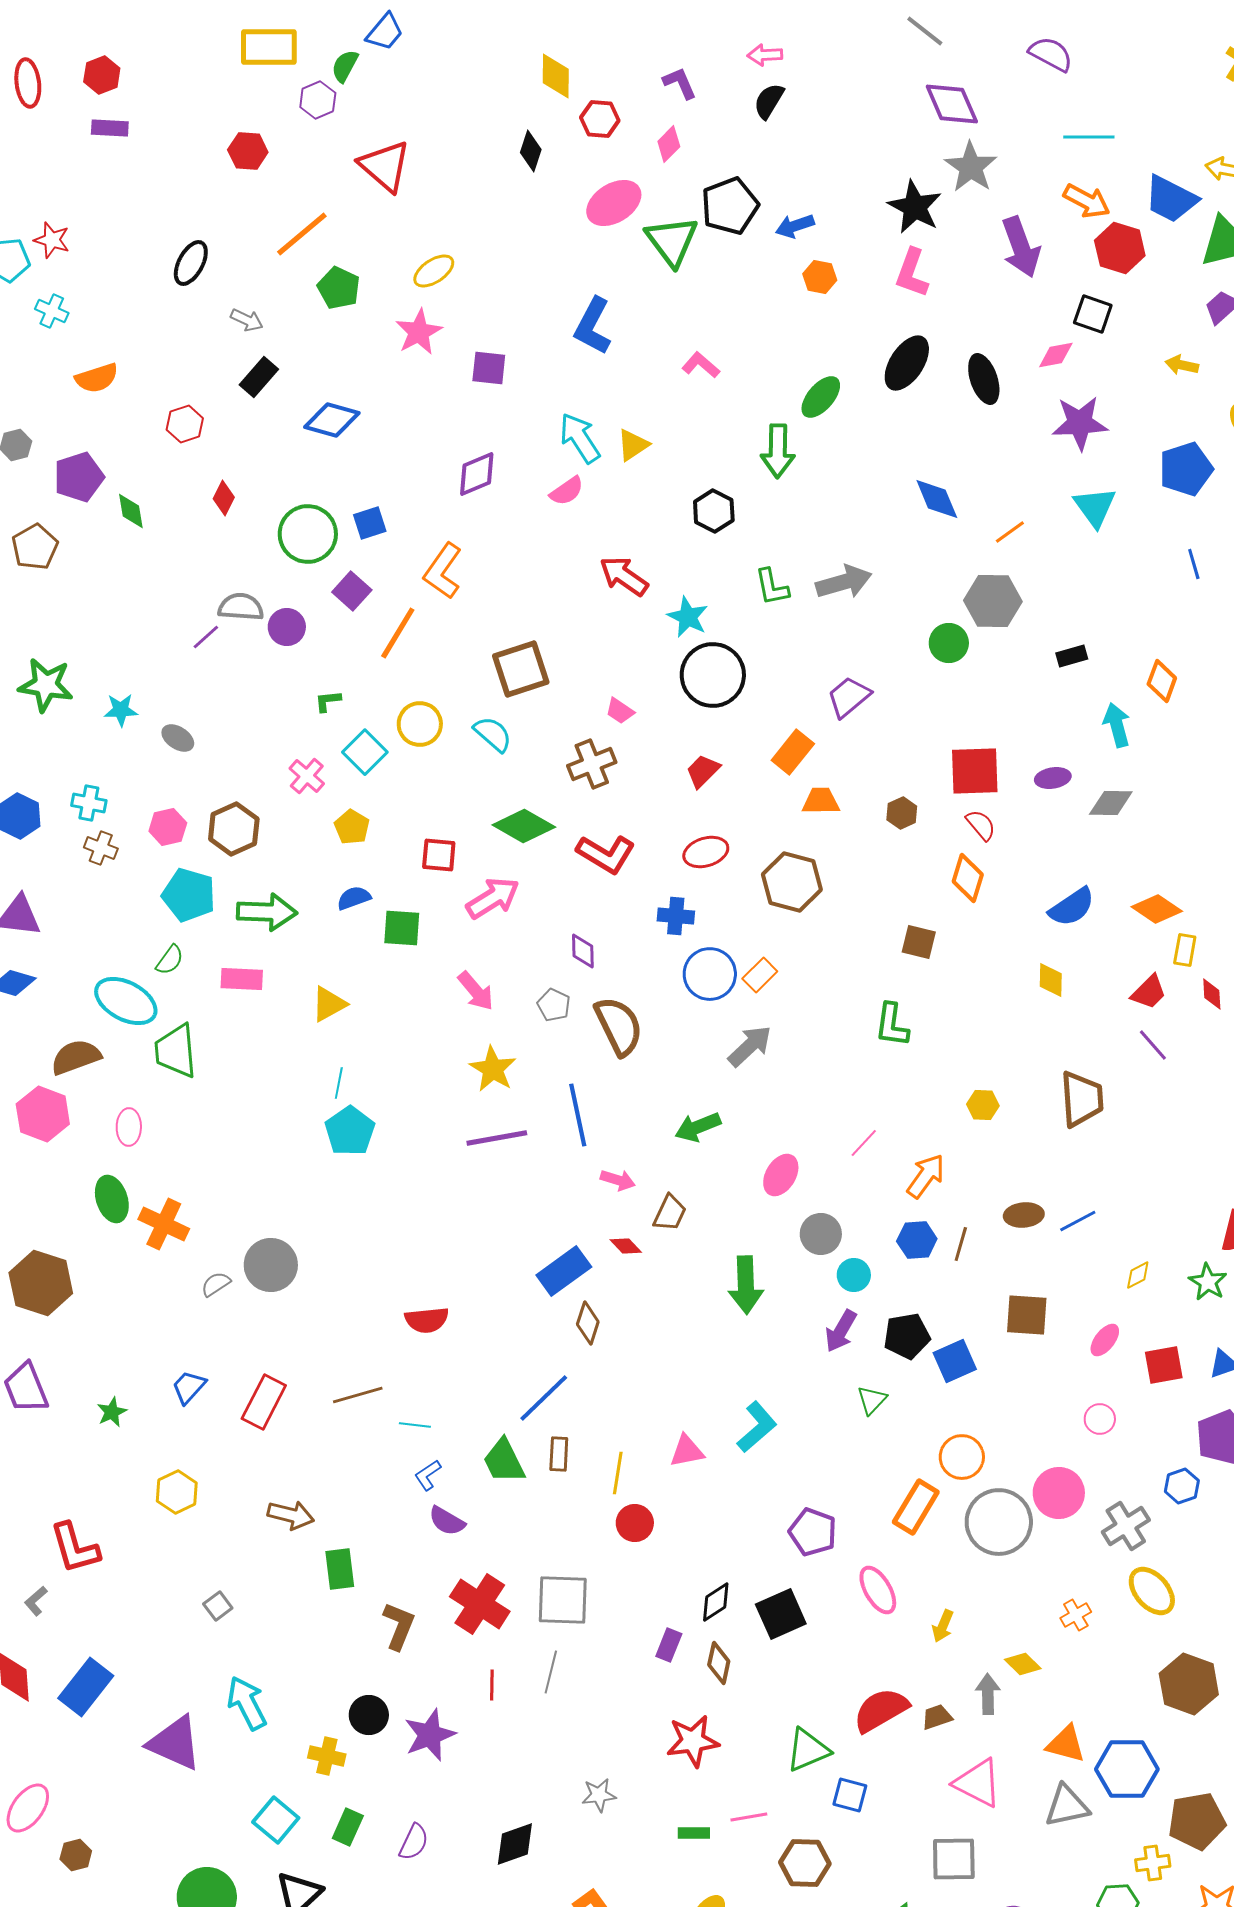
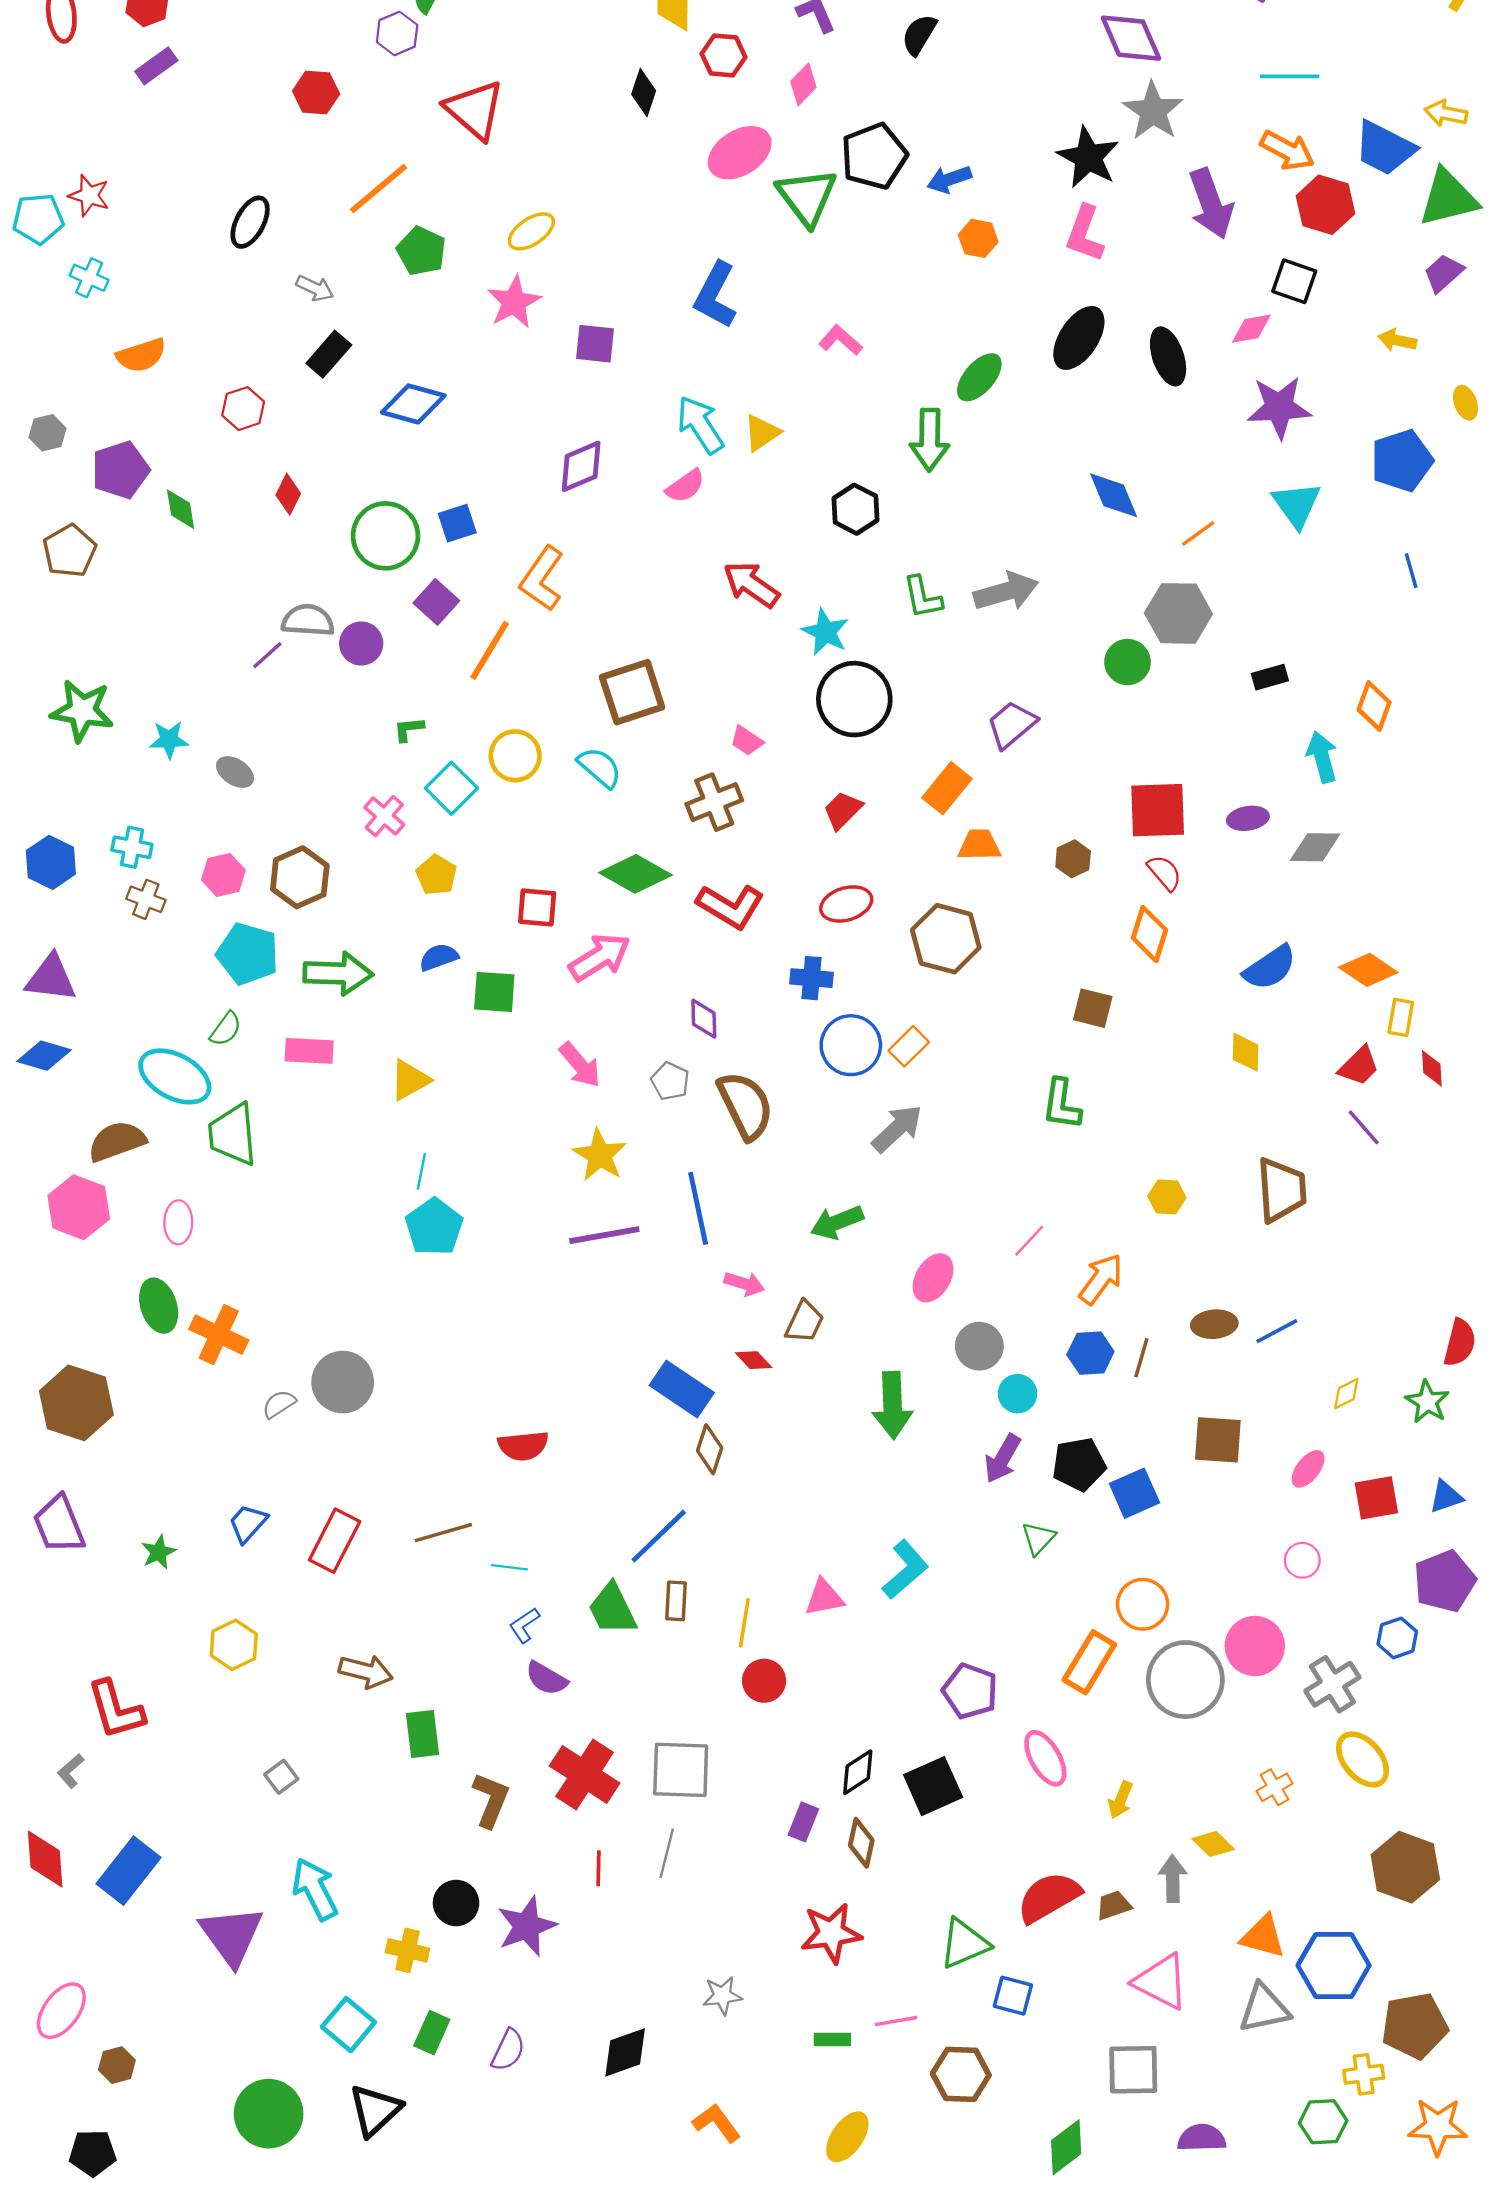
purple rectangle: (110, 128) -> (156, 66), turned -39
blue rectangle: (564, 1271) -> (682, 1389), turned 70
purple triangle: (175, 1743) -> (232, 1935), turned 30

